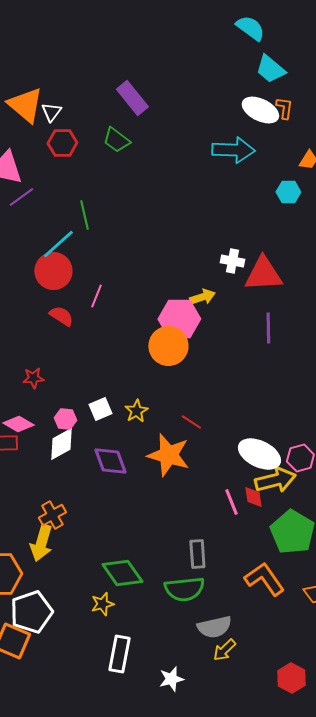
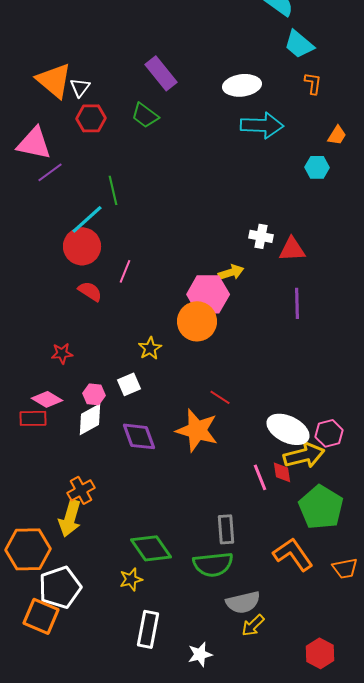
white ellipse: (260, 110) -> (242, 85), moved, turned -33
red triangle: (263, 274) -> (292, 249), size x0.7
yellow star: (136, 411) -> (150, 348), moved

